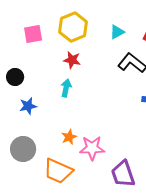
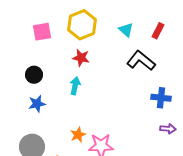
cyan triangle: (117, 32) -> (126, 30), turned -49
black circle: (15, 77) -> (34, 75), moved

